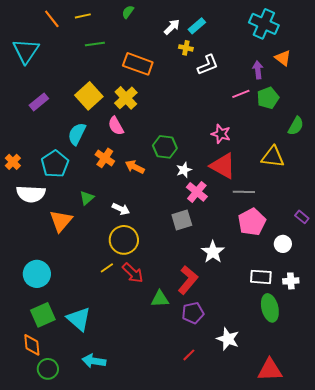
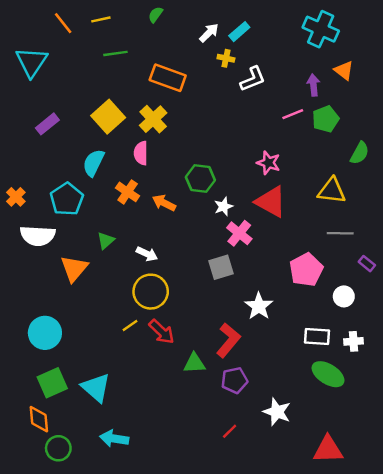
pink semicircle: (116, 126) -> (141, 153), turned 30
gray line: (244, 192) -> (340, 233), moved
green ellipse: (270, 308) -> (328, 374), turned -44

